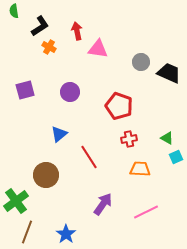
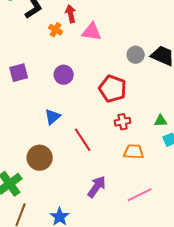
orange cross: (49, 47) -> (56, 30), moved
gray circle: (141, 62) -> (136, 55), moved
green triangle: (167, 138) -> (161, 121), turned -32

